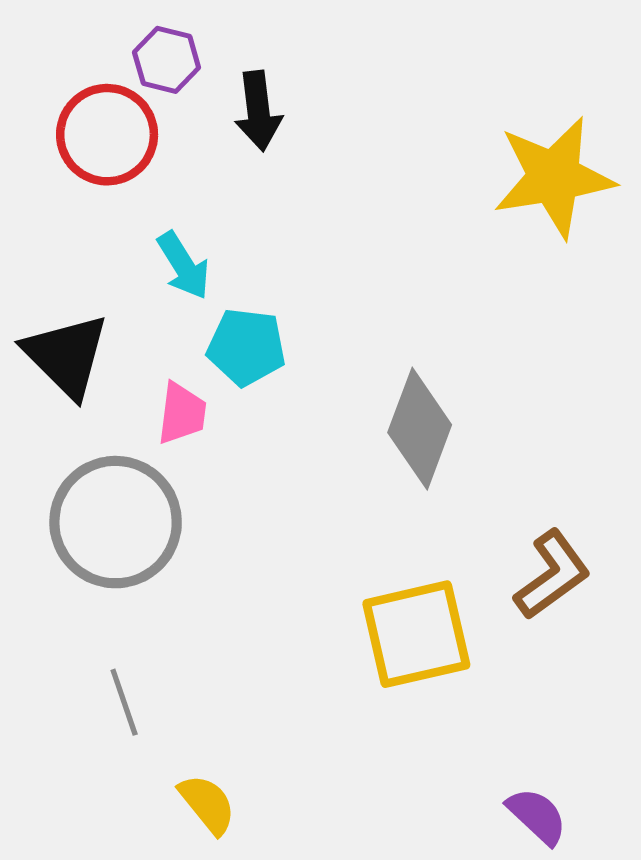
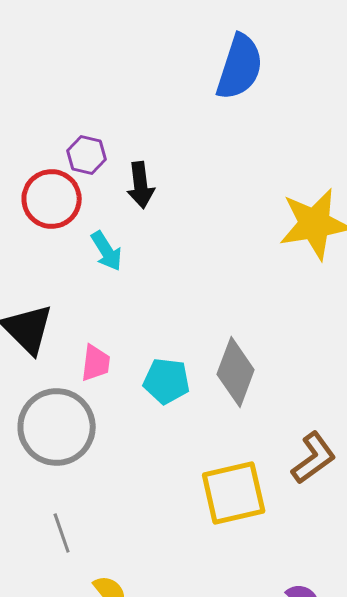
cyan arrow: (184, 265) -> (107, 251), moved
cyan pentagon: (246, 347) -> (167, 381), moved

